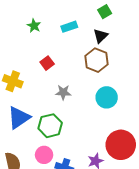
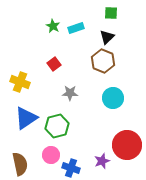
green square: (105, 12) -> (111, 13), turned 32
green star: (34, 26) -> (53, 26), moved

